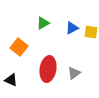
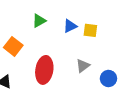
gray triangle: (74, 73) -> (83, 66), moved

